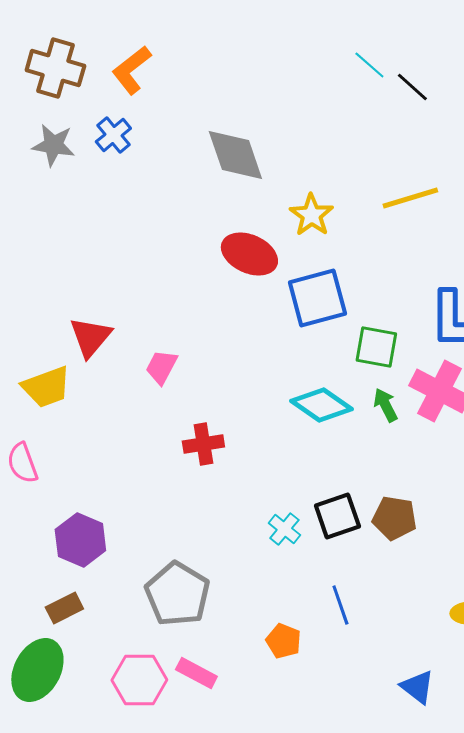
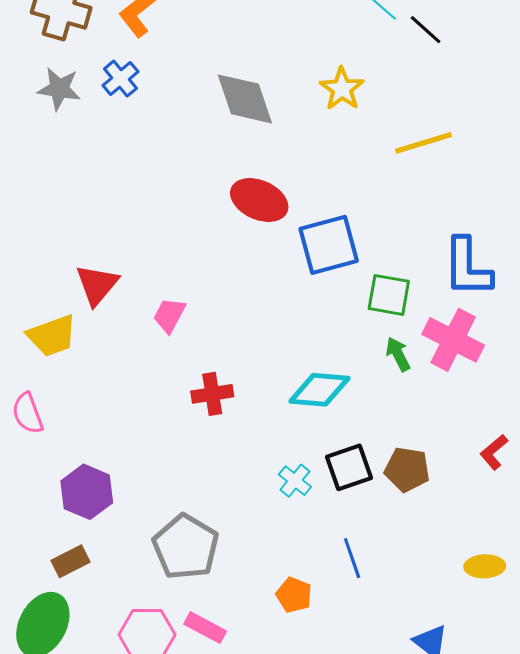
yellow star: (311, 215) -> (342, 89), moved
cyan diamond: (321, 405) -> (319, 390), moved, turned -30

